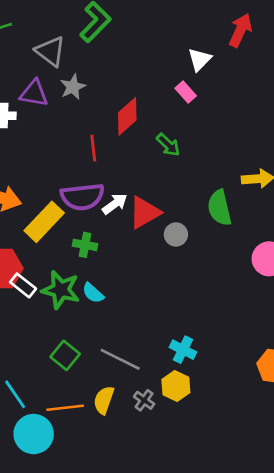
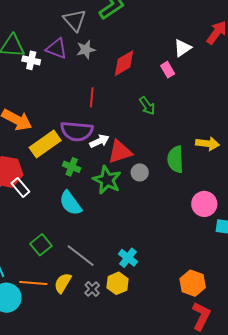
red diamond: (127, 116) -> (124, 63), moved
green star: (61, 290) -> (107, 180), moved
cyan semicircle: (93, 293) -> (70, 203), size x1.5

